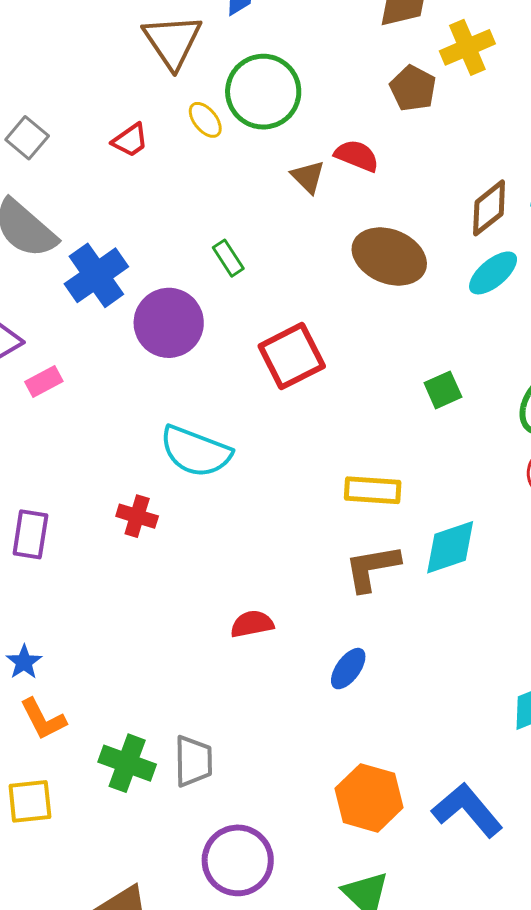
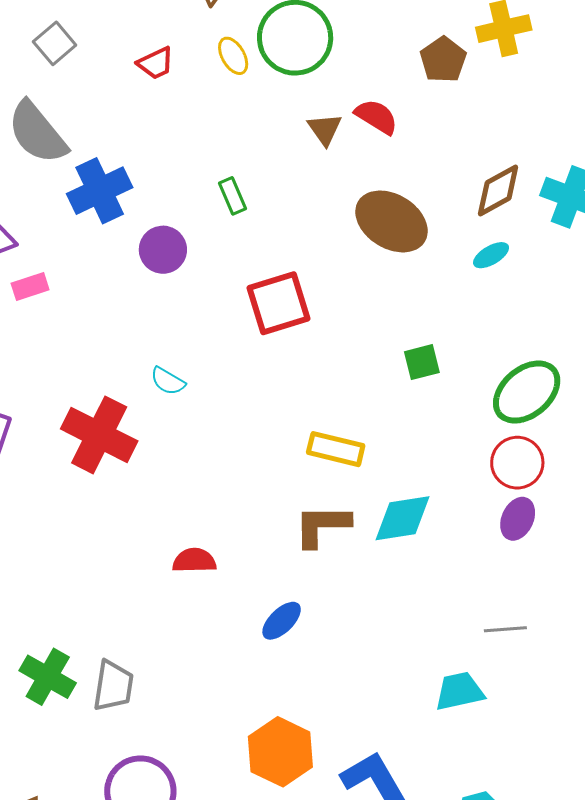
cyan ellipse: (493, 273) -> (491, 255), size x0.7
purple circle: (169, 323) -> (163, 250), size x0.7
cyan semicircle: (196, 452) -> (168, 381), size x0.5
red cross: (137, 516) -> (99, 435), size x1.8

